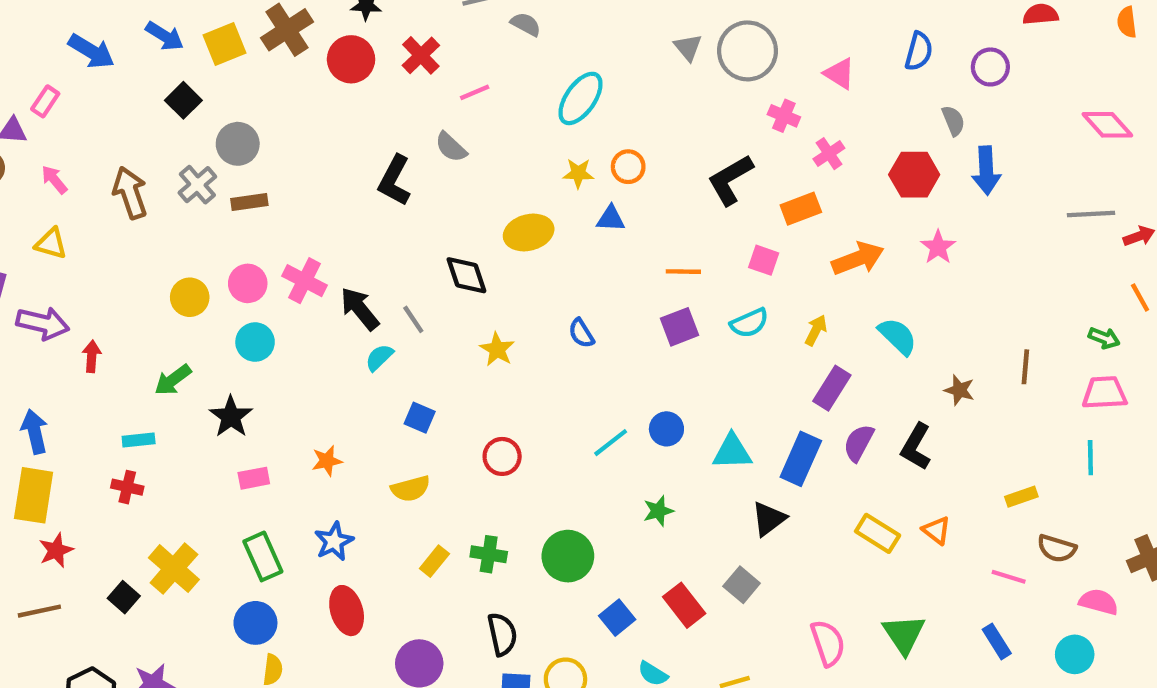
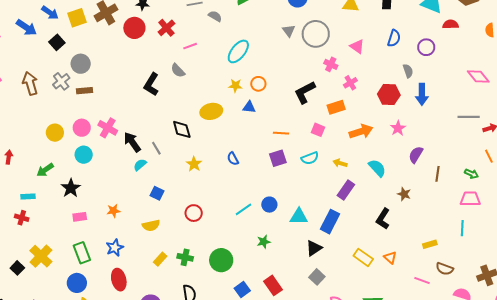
blue arrow: (91, 51) -> (26, 27), moved
yellow arrow: (816, 330) -> (340, 163), turned -104
brown line: (1025, 367) -> (437, 174), moved
purple semicircle: (859, 443) -> (416, 155), moved
gray square: (742, 585) -> (317, 277), moved

